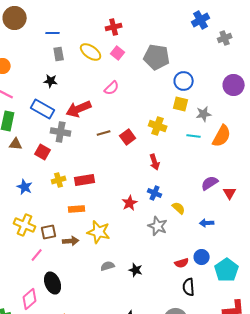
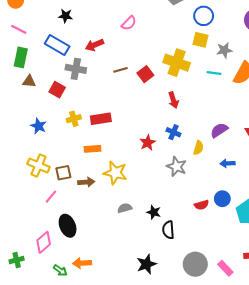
red arrow: (79, 109) -> (95, 45), size x0.7
yellow cross: (158, 126) -> (177, 63), size x1.4
purple semicircle: (210, 183) -> (219, 130), moved
yellow semicircle: (179, 208) -> (198, 148), turned 64
black semicircle: (189, 287) -> (168, 230), moved

